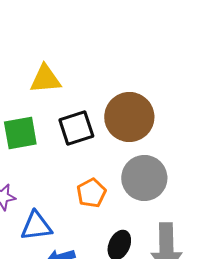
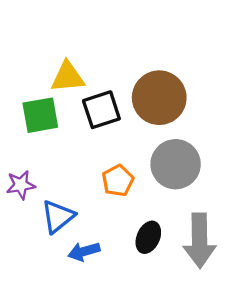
yellow triangle: (45, 79) -> (68, 77), moved
blue triangle: (36, 226) -> (58, 217), turned -32

